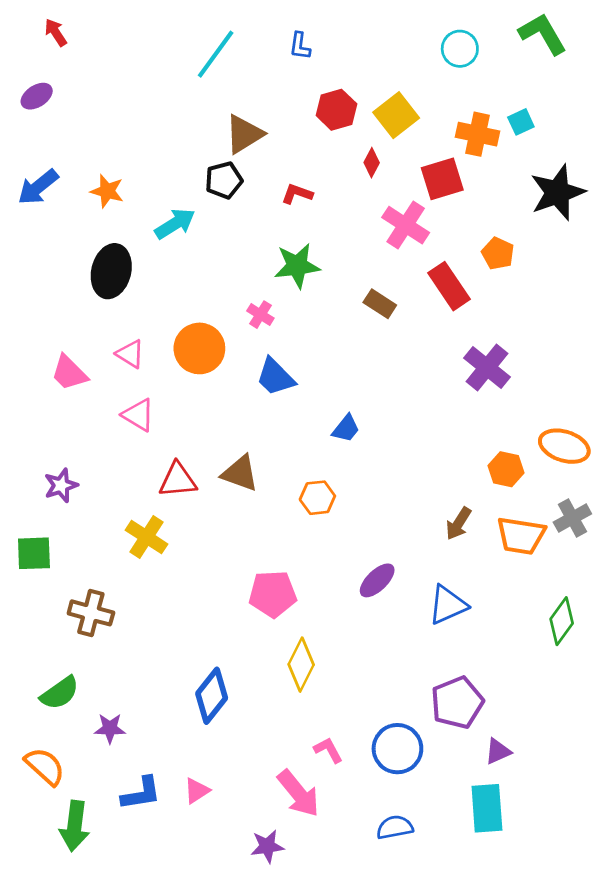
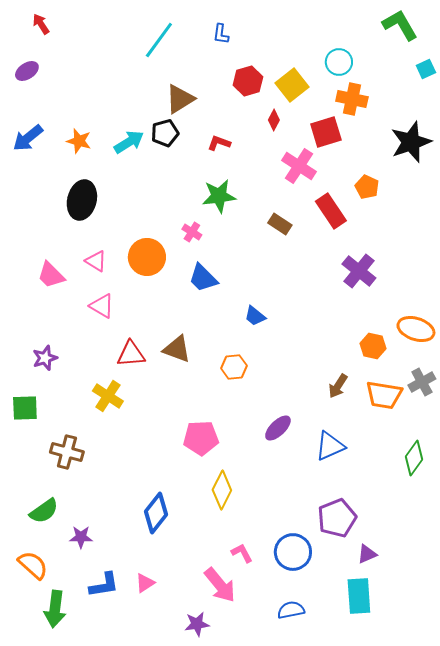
cyan circle: (460, 49) -> (339, 62), moved
cyan square: (521, 122) -> (426, 69), moved
cyan arrow: (175, 224) -> (129, 142), moved
blue trapezoid: (346, 429) -> (255, 316), turned 90

